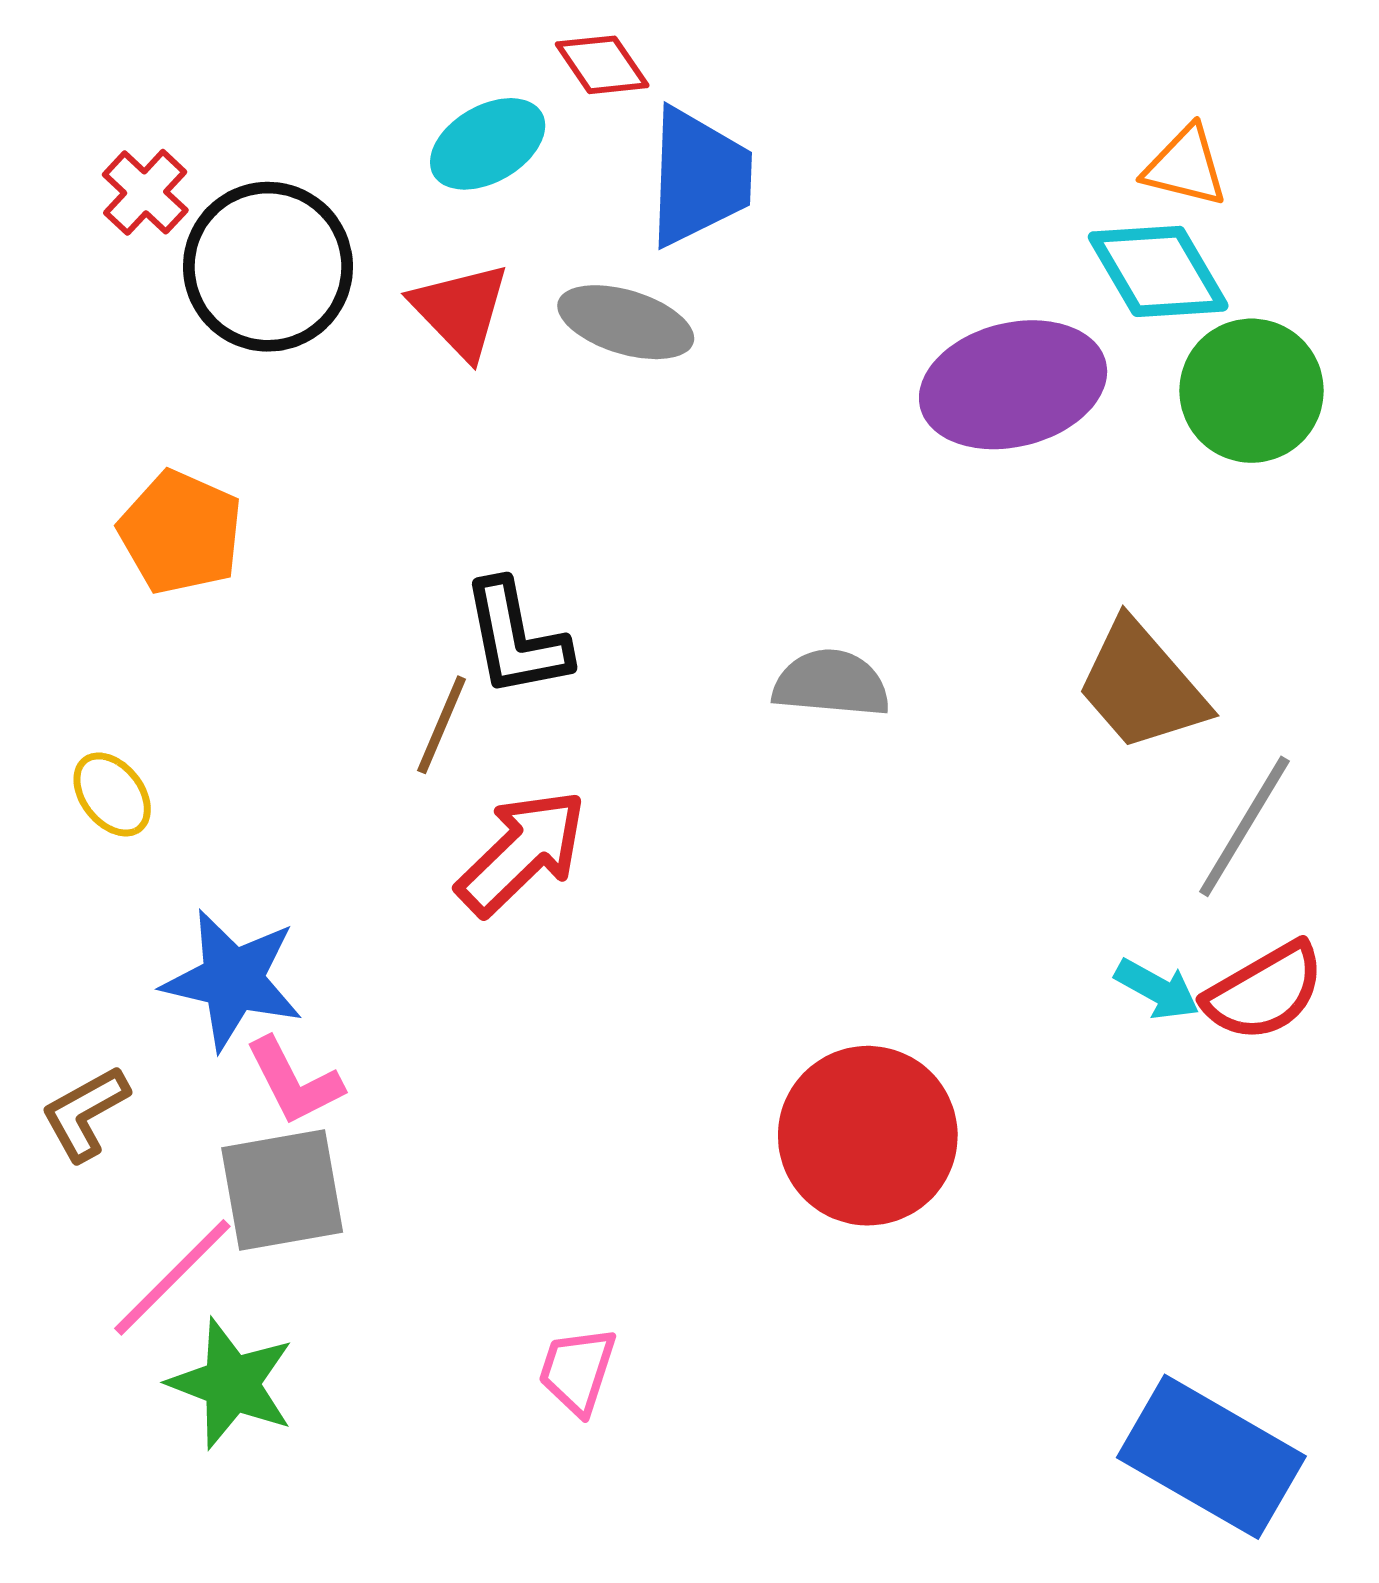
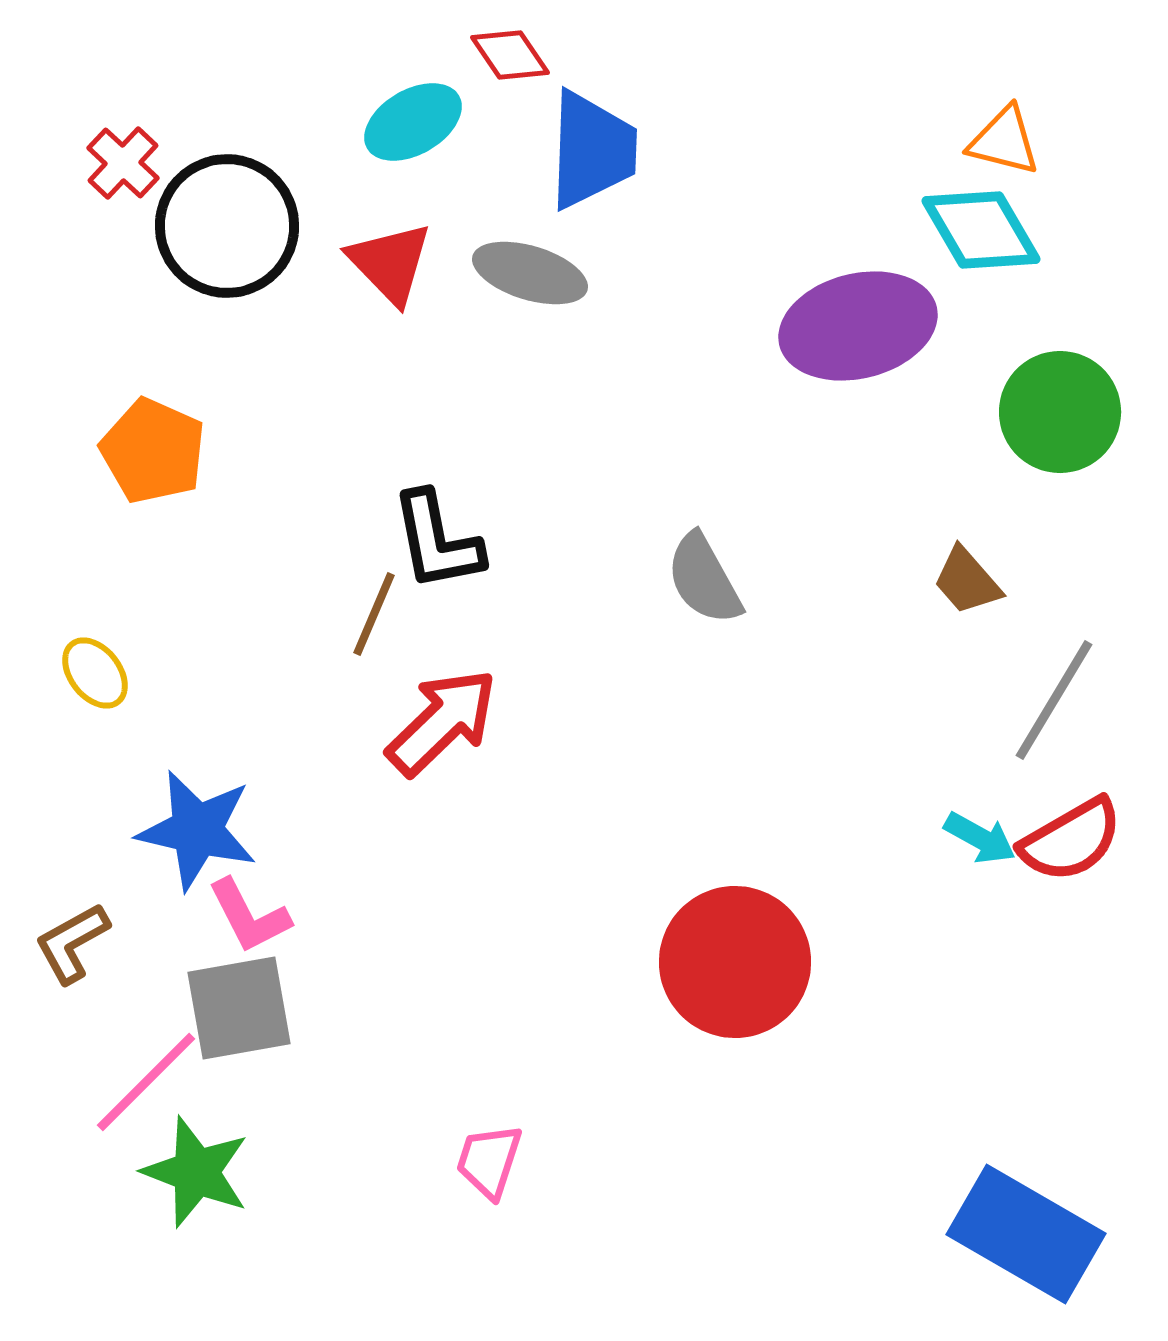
green circle: (1252, 391) -> (1060, 412), moved
gray semicircle: (831, 683) -> (704, 579), turned -124
brown trapezoid: (1142, 686) -> (967, 581), size x0.6

